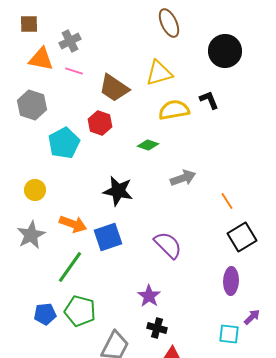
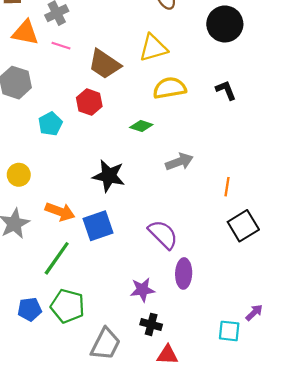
black L-shape: (209, 100) -> (226, 90), moved
cyan pentagon: (64, 143) -> (50, 124), size x0.7
orange line: (227, 201) -> (227, 187), turned 42
purple ellipse: (231, 281) -> (184, 273), moved
purple star: (149, 296) -> (142, 290), turned 30

